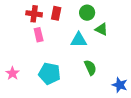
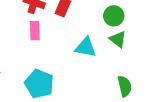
green circle: (87, 13) -> (114, 16), moved
green semicircle: (90, 68) -> (125, 86), moved

